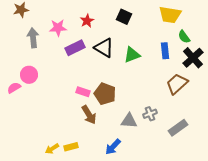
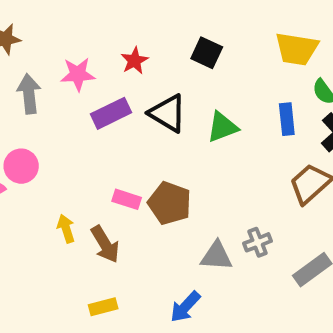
brown arrow: (89, 115) -> (105, 244), moved
yellow arrow: (52, 149) -> (66, 229), moved, turned 104

